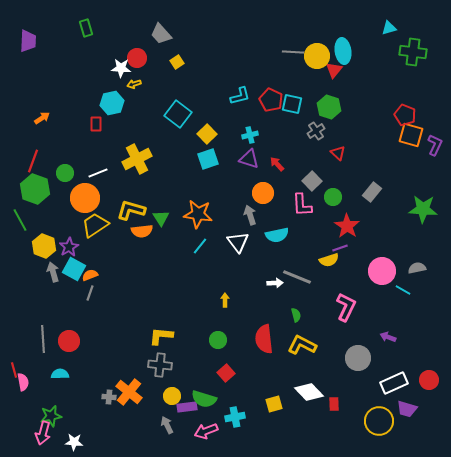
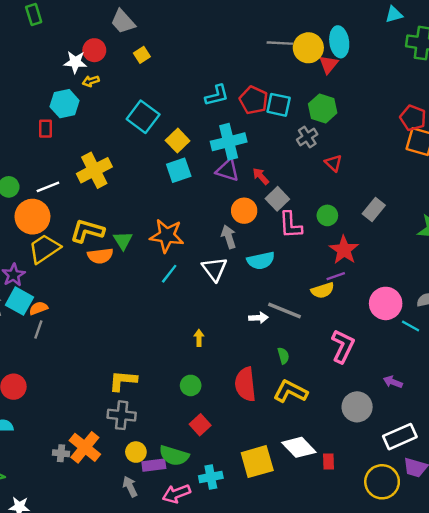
cyan cross: (250, 135) -> (229, 142), size x1.8
gray square: (312, 181) -> (277, 199), moved
yellow square: (274, 404) -> (257, 462), size x1.6

